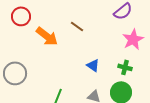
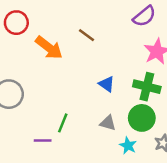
green cross: (125, 67) -> (147, 87), size x1.5

